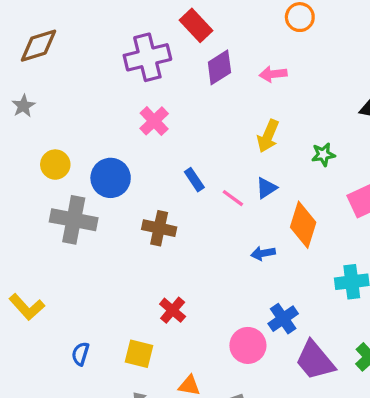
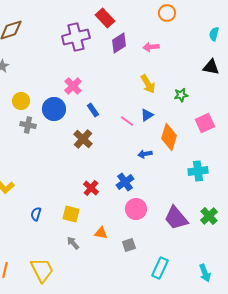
pink cross: (154, 121) -> (73, 86), moved
yellow arrow: (268, 136) -> (148, 84), turned -54
blue rectangle: (194, 180) -> (93, 110), moved
gray cross: (74, 220) -> (28, 125), moved, size x0.6
brown cross: (159, 228) -> (83, 139), turned 30
blue cross: (283, 319) -> (125, 182), moved

